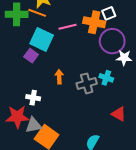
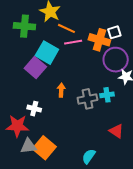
orange line: (37, 13) -> (66, 28), moved
purple square: (31, 56) -> (35, 67), size x1.5
cyan cross: (106, 78) -> (107, 95), turned -32
gray triangle: (34, 125) -> (28, 146), moved

